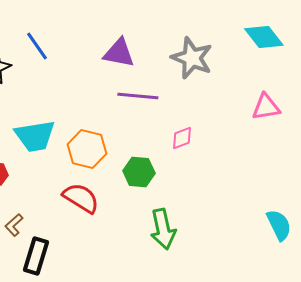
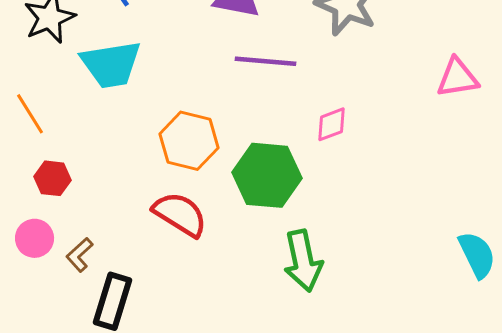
cyan trapezoid: (35, 136) -> (111, 64), moved
green hexagon: (139, 172) -> (267, 175), size x1.4

